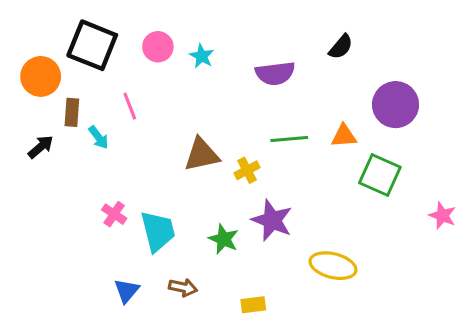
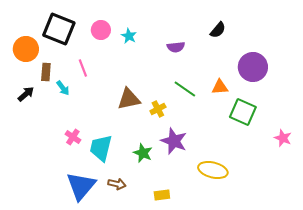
purple semicircle: (275, 73) -> (176, 47), size x0.7
green line: (289, 139) -> (185, 89), turned 40
cyan trapezoid: (158, 231) -> (101, 148), turned -152
blue triangle: (127, 291) -> (81, 186), size x1.8

